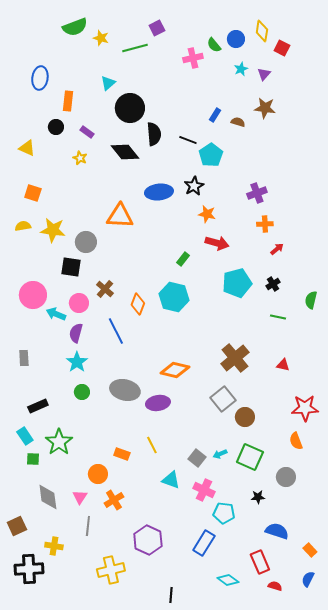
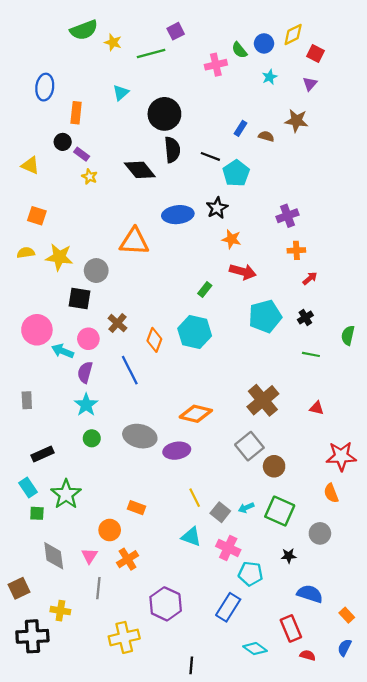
yellow diamond: (262, 31) -> (293, 35), turned 55
purple triangle: (264, 74) -> (310, 84), moved
black circle: (130, 108) -> (164, 114), moved
purple rectangle: (87, 132) -> (82, 154), moved
yellow line: (152, 445) -> (195, 498), moved

